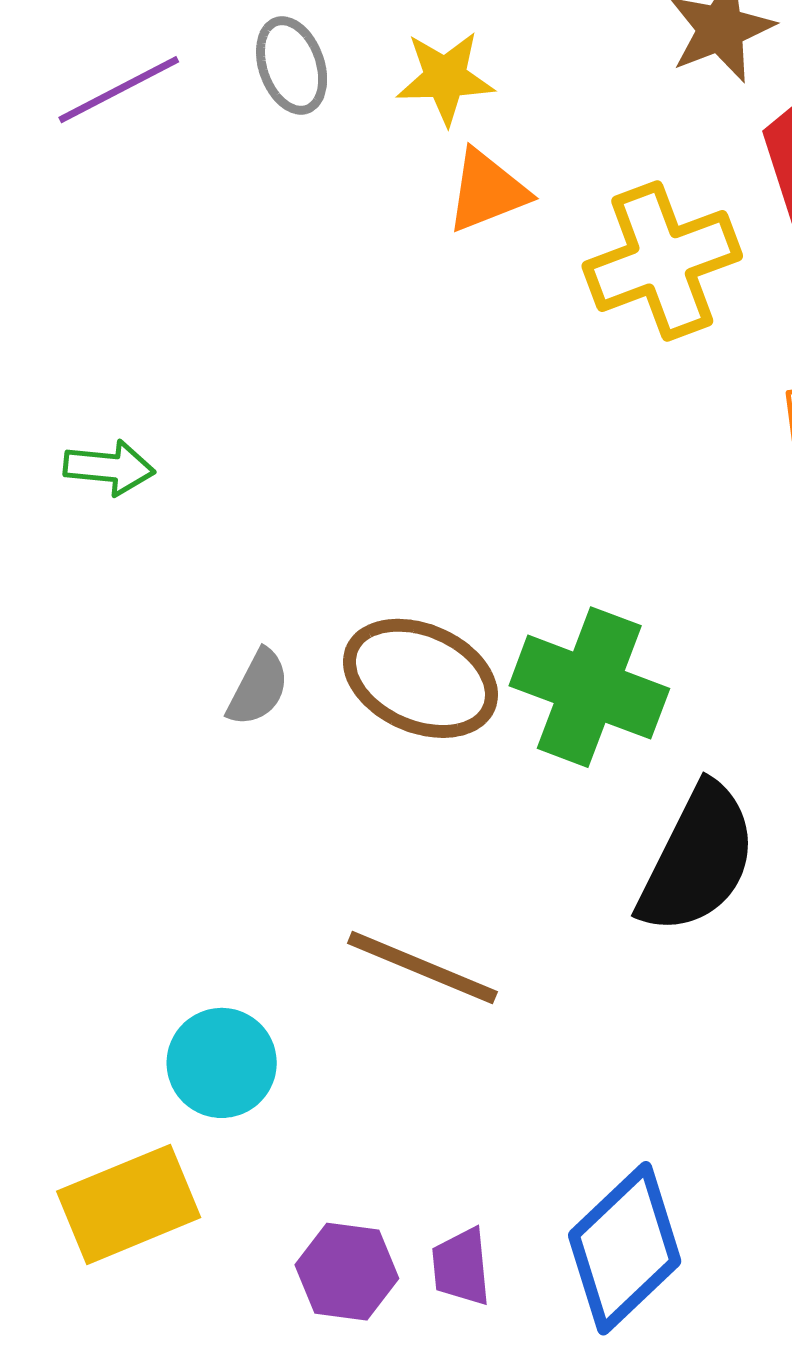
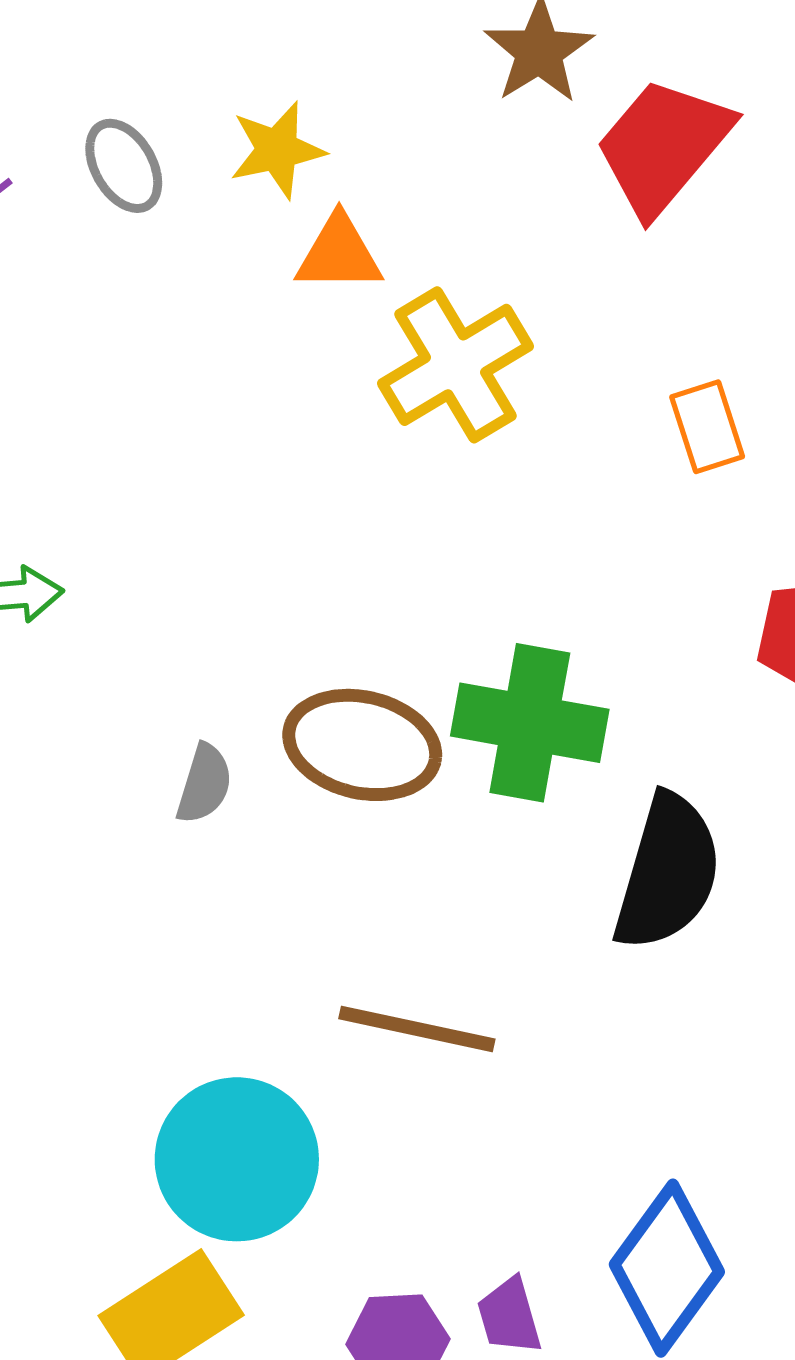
orange triangle: (487, 191) -> (339, 254), turned 32
yellow cross: (662, 261) -> (456, 365), moved
cyan circle: (222, 1063) -> (237, 1159), size x1.5

